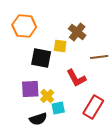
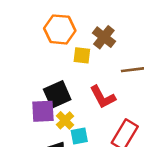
orange hexagon: (24, 26) -> (60, 29), moved
black square: (41, 58) -> (57, 94), moved, turned -35

